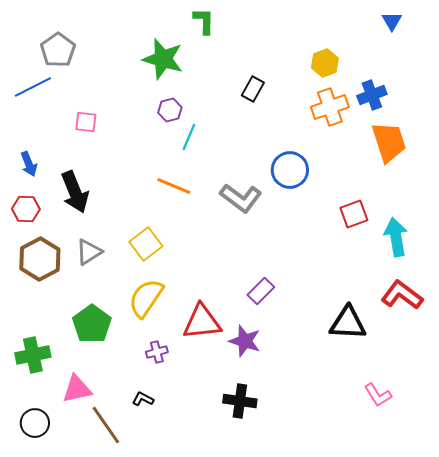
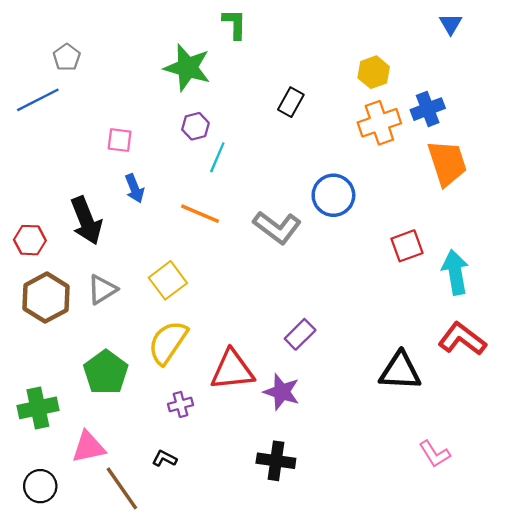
gray pentagon: (58, 50) -> (67, 57), size x0.7
pink square: (86, 122) -> (120, 140), moved
blue arrow: (29, 164) -> (135, 188), moved

